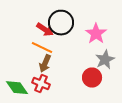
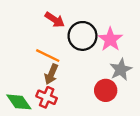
black circle: (61, 23) -> (83, 36), moved
red arrow: (45, 30) -> (55, 20), moved

